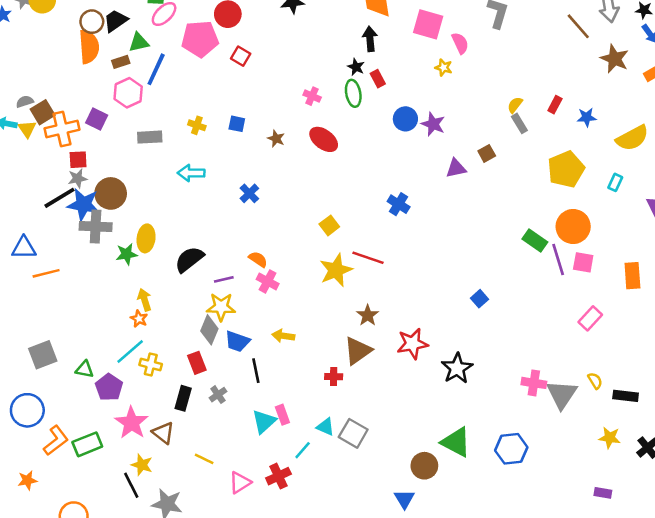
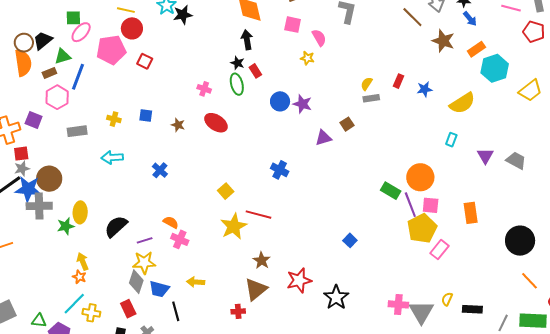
pink square: (428, 24) -> (293, 25), size x0.7
gray rectangle: (519, 123) -> (371, 98), turned -63
yellow pentagon: (566, 169) -> (422, 228), moved
yellow semicircle: (595, 381) -> (447, 299), turned -120

